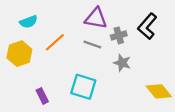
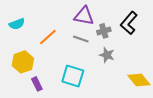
cyan semicircle: (29, 22) -> (17, 24), moved
yellow hexagon: (19, 54) -> (23, 62), moved

